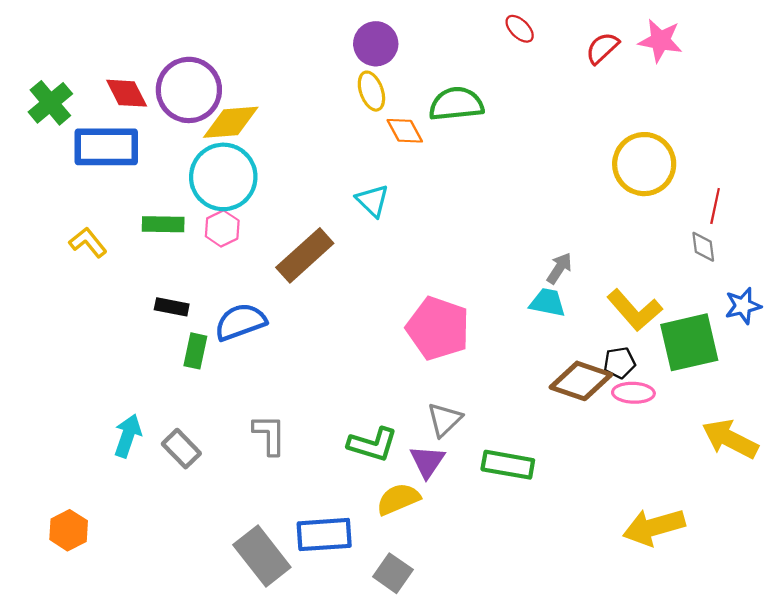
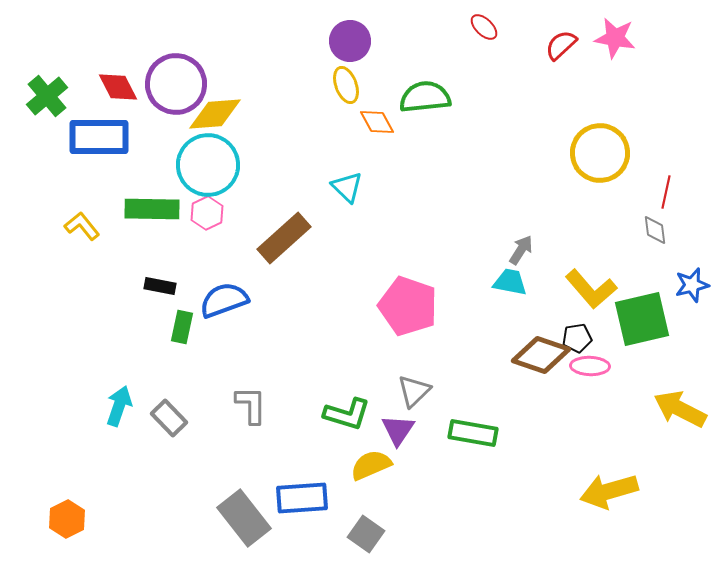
green rectangle: (163, 224) -> (152, 209), size x1.4
orange hexagon: (69, 530) -> (67, 519), moved

